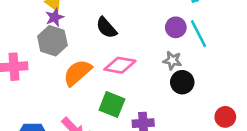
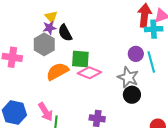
black semicircle: (106, 28) -> (65, 33), moved
gray star: (172, 60) -> (128, 77), size x1.5
green square: (112, 104) -> (80, 59), moved, turned -30

